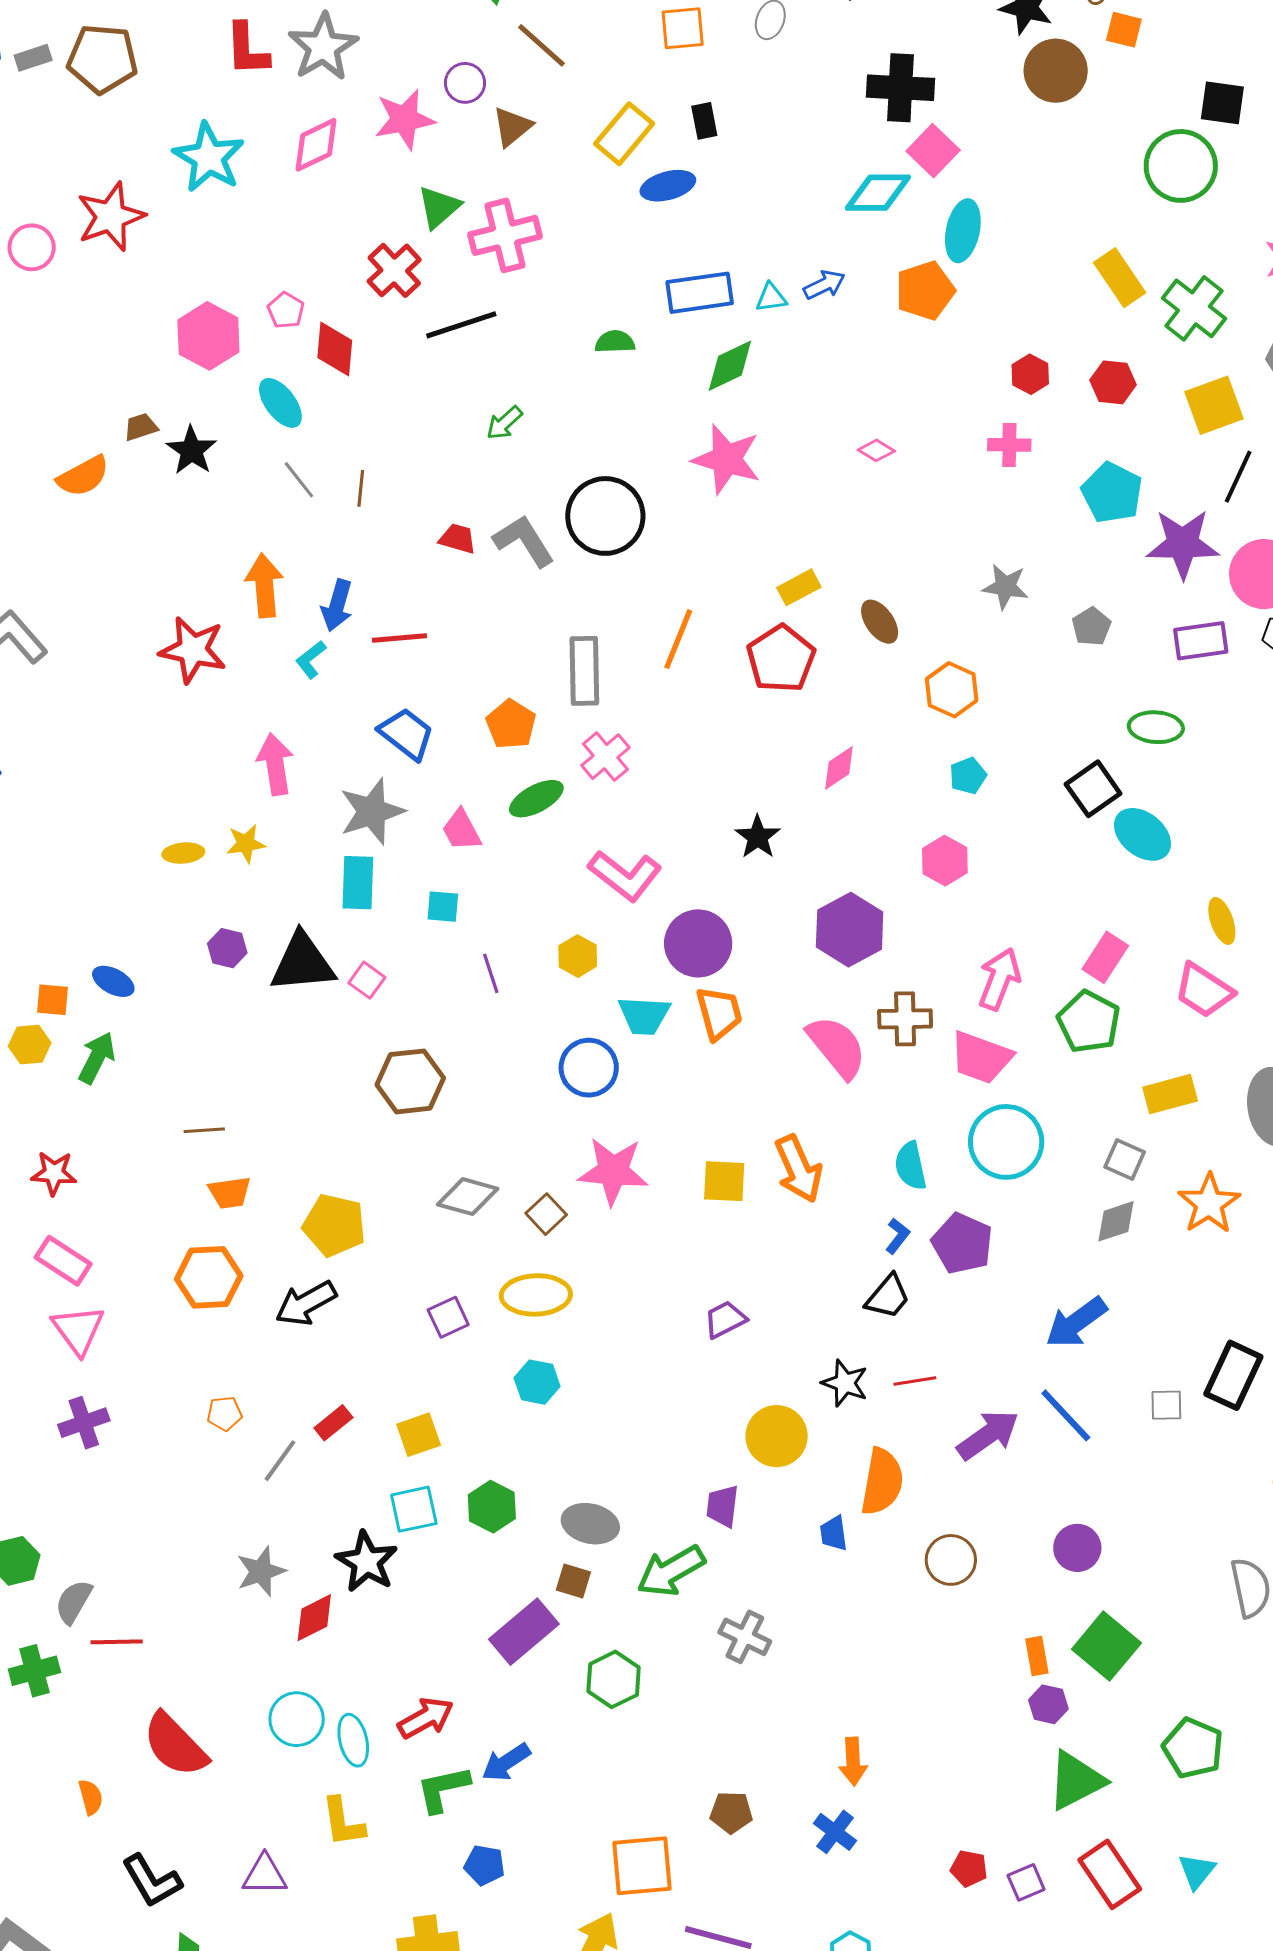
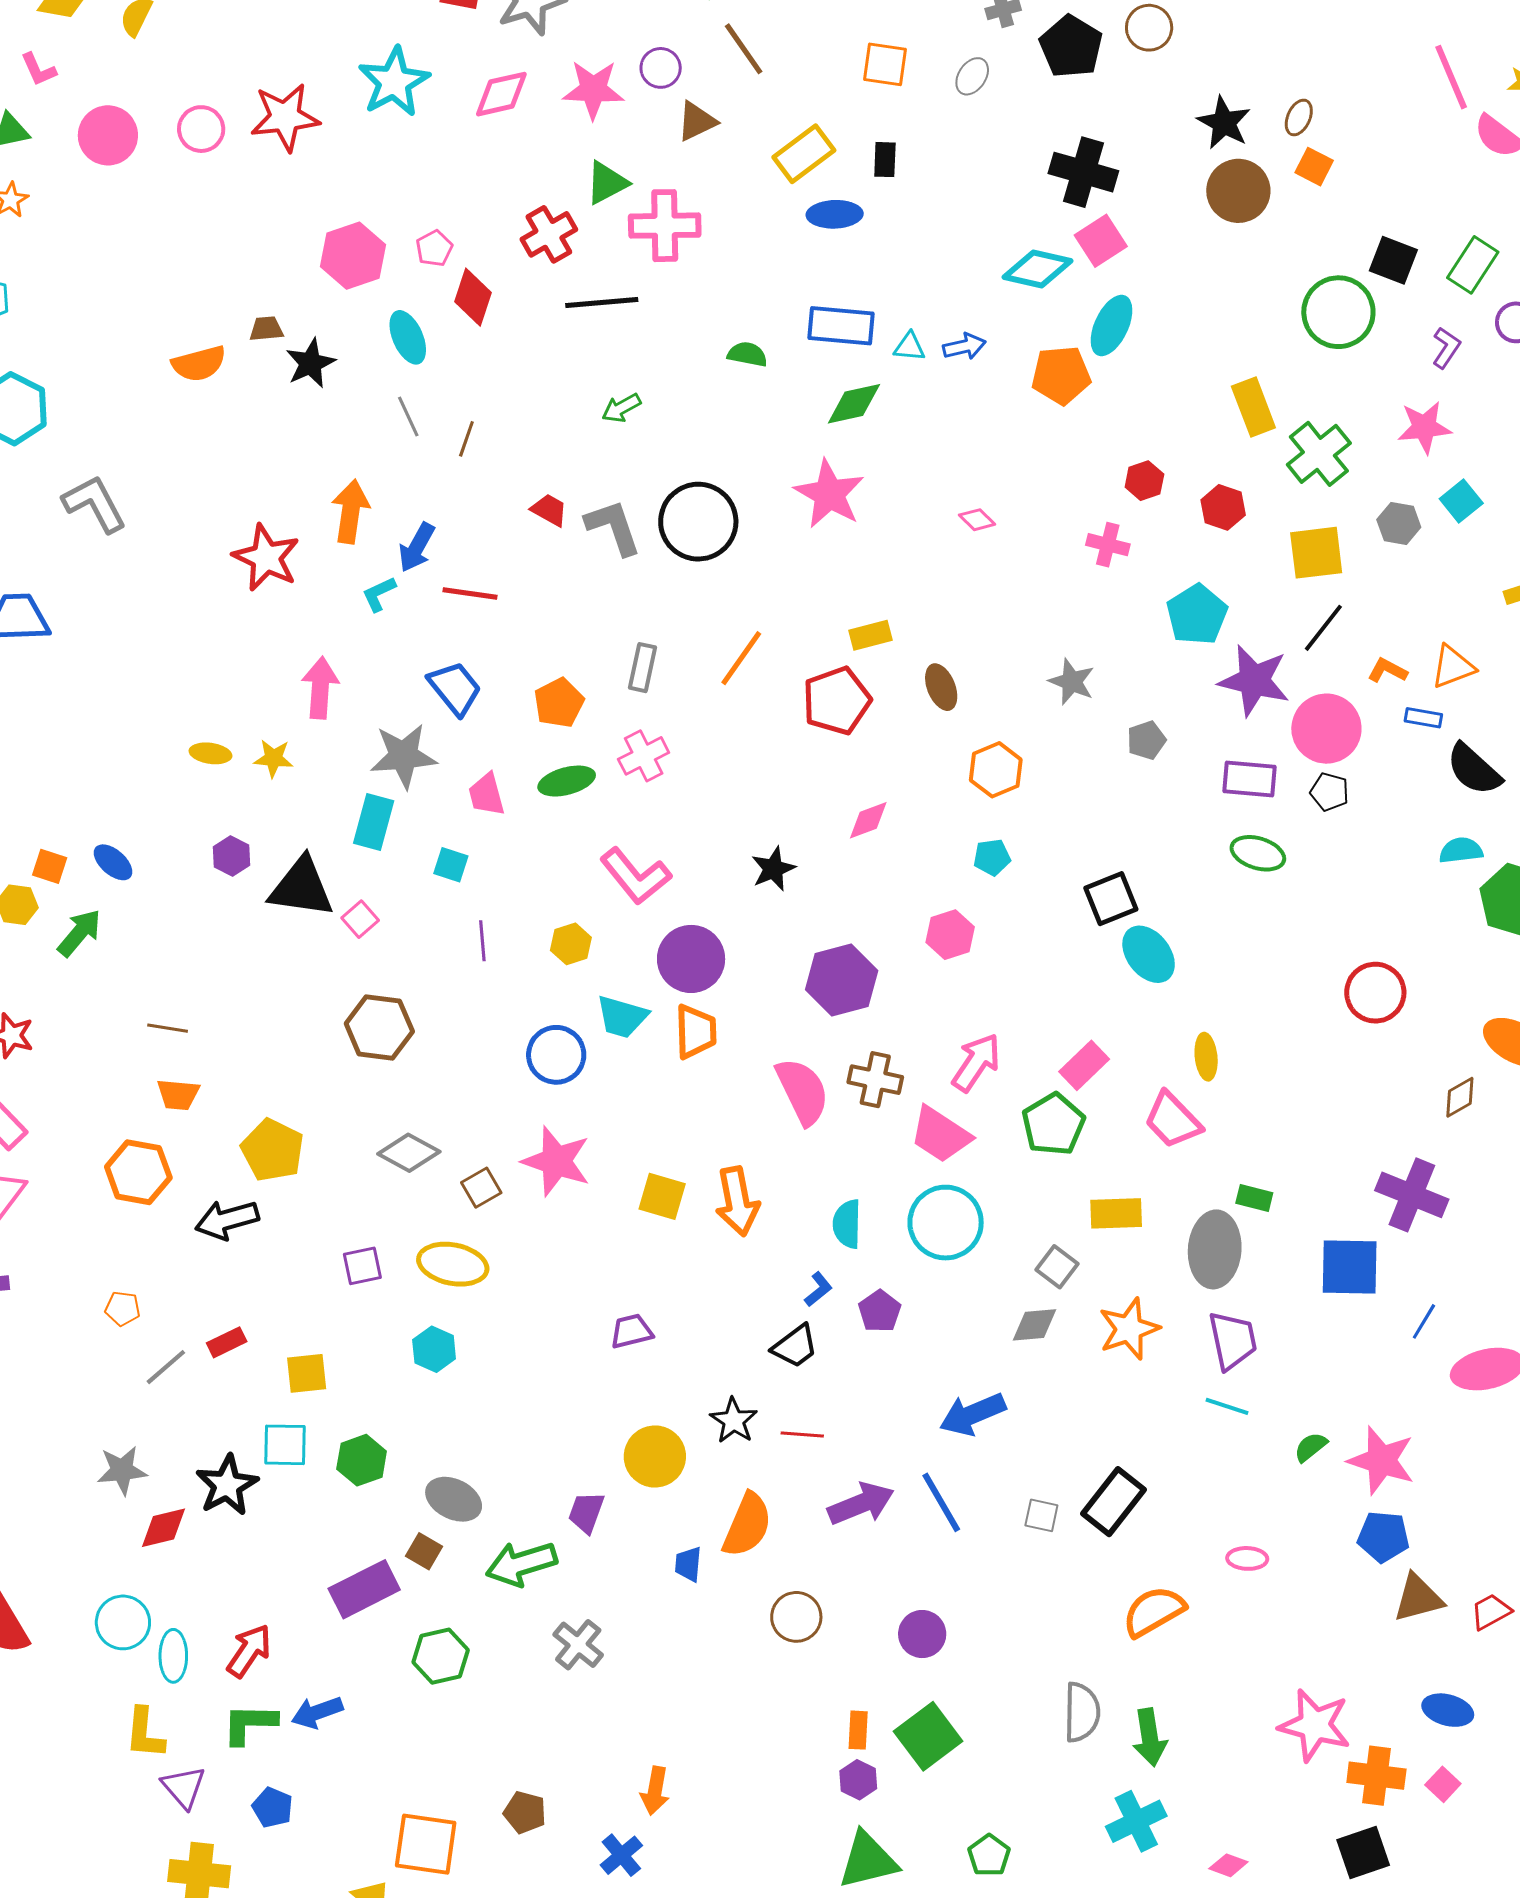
gray rectangle: (584, 671) -> (642, 668), size x0.7
green ellipse: (1156, 727) -> (1258, 853), moved
purple pentagon: (962, 1243) -> (880, 1311), size x0.7
red arrow: (426, 1718) -> (249, 1651), turned -40
green pentagon: (1193, 1748) -> (989, 1855), size x0.7
purple triangle: (265, 1875) -> (184, 1787), moved, turned 36

